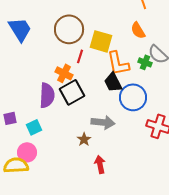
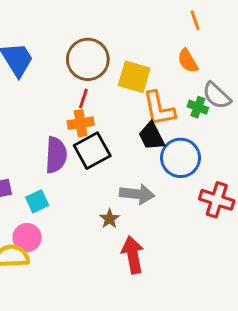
red line: (80, 56) -> (83, 98), moved
orange cross: (64, 73) -> (81, 123), turned -36
red arrow: (100, 164) -> (133, 255), size x1.4

